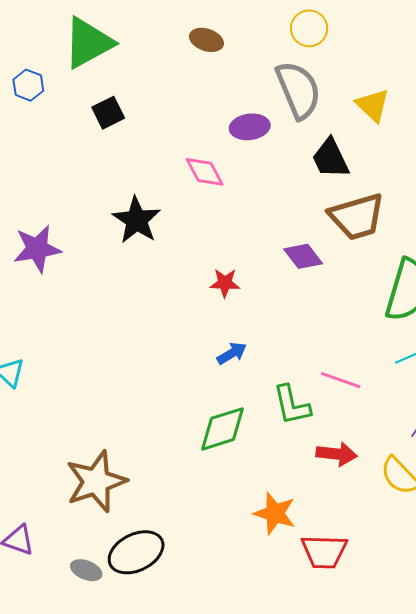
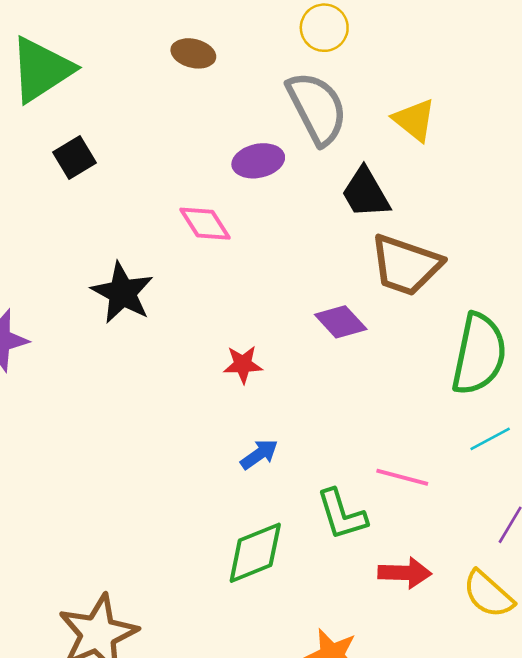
brown trapezoid: (357, 217) -> (406, 265), turned 40

